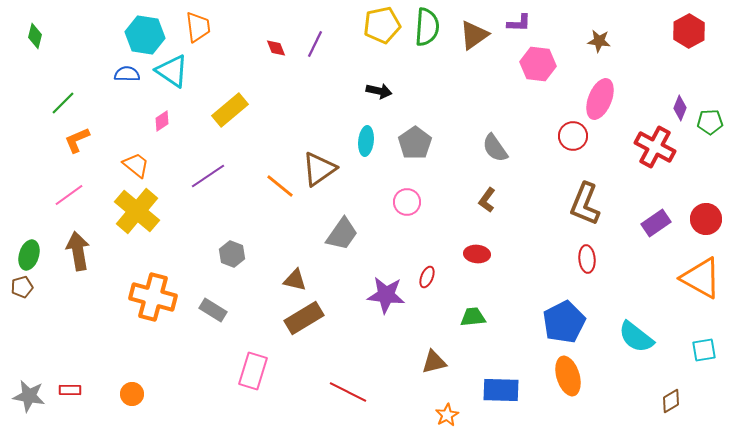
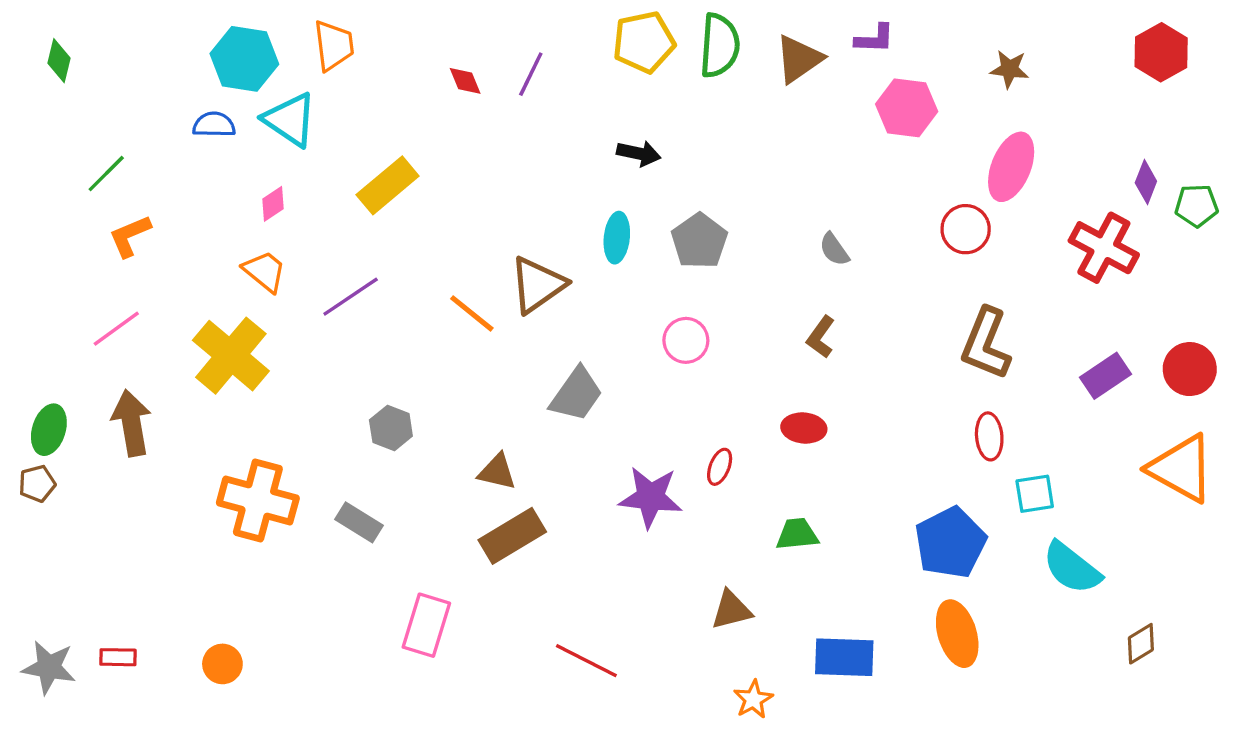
gray semicircle: (495, 148) -> (834, 249), size x0.7
orange trapezoid: (136, 165) -> (265, 271), moved
cyan square: (704, 350) -> (1035, 494), moved
brown diamond: (671, 401) -> (1141, 644), moved

